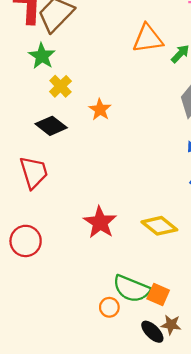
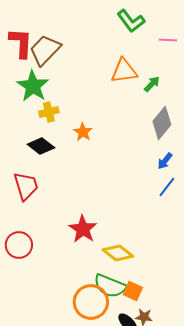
green star: (42, 56) -> (33, 86), size x1.4
yellow cross: (60, 86) -> (49, 112), turned 30
yellow diamond: (159, 226) -> (118, 253), moved
orange circle: (109, 307) -> (91, 302), size x2.0

